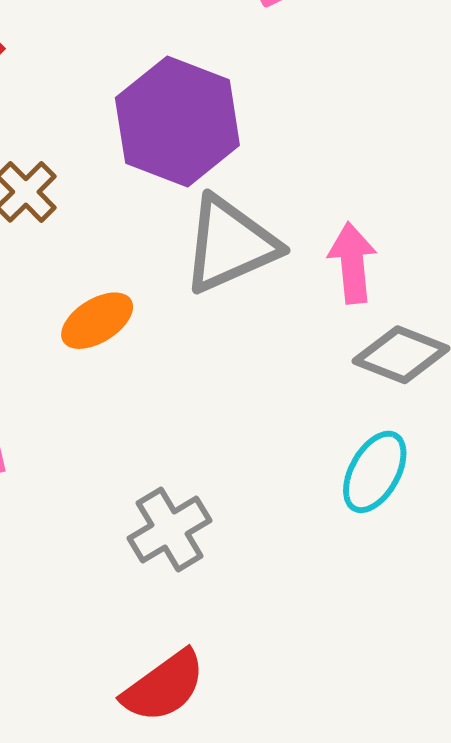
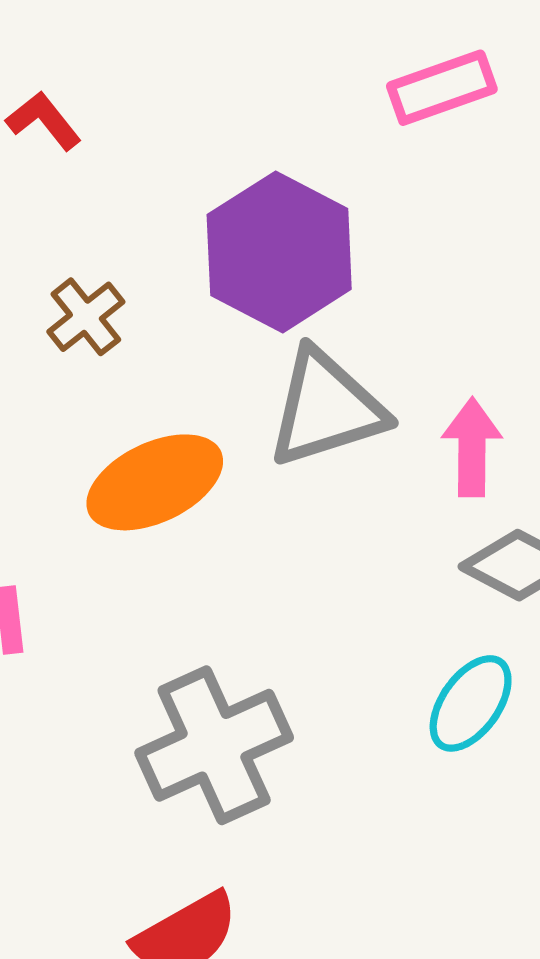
orange ellipse: (97, 321) -> (155, 482), size x1.5
gray cross: (170, 529) -> (214, 745), size x1.5

